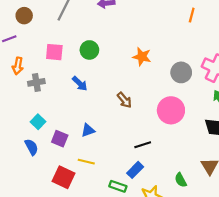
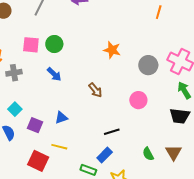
green circle: (89, 50) -> (54, 44), moved
pink circle: (171, 110) -> (138, 100), size x0.7
green semicircle: (181, 180) -> (148, 154), moved

